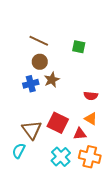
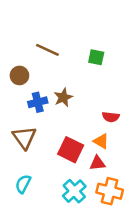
brown circle: (40, 62) -> (19, 75), moved
orange triangle: (91, 119) -> (101, 141), moved
brown triangle: (32, 130) -> (24, 138), moved

